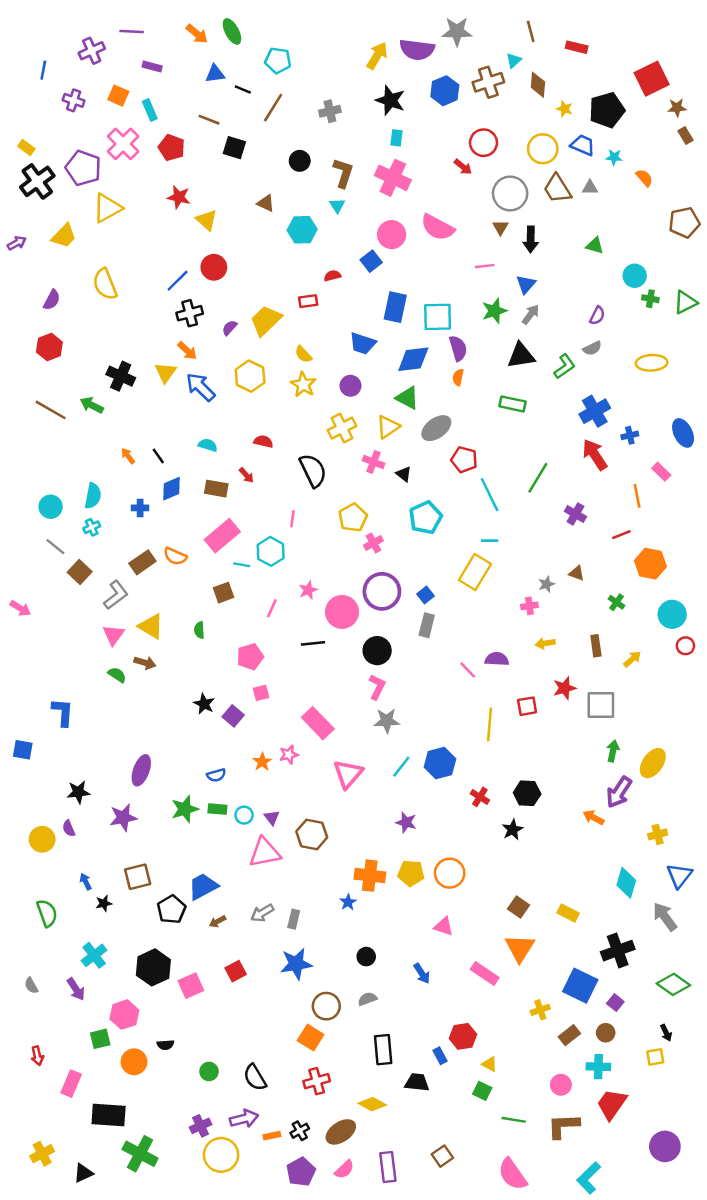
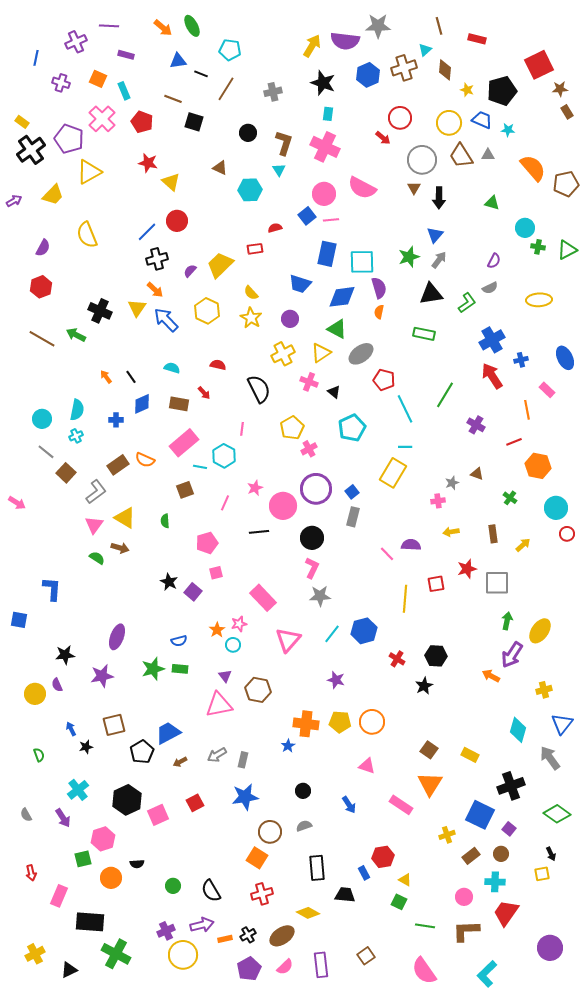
orange semicircle: (644, 178) -> (533, 168), moved, size x1.8
pink line: (485, 266) -> (331, 220), moved
cyan circle: (244, 815) -> (233, 645), moved
green semicircle: (47, 913) -> (39, 755), size x0.6

